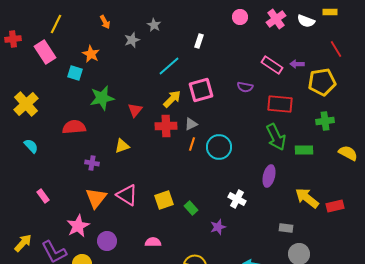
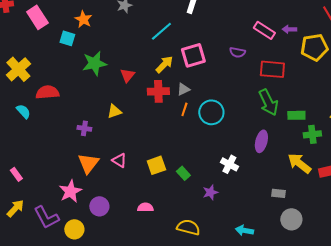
green cross: (325, 121) -> (312, 134), moved
red semicircle: (74, 127) -> (47, 92), moved
pink triangle: (127, 195) -> (119, 160), size x0.7
pink rectangle: (43, 196) -> (16, 174), moved

